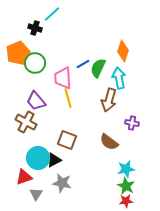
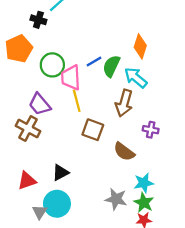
green circle: (35, 63) -> (52, 65), moved
cyan arrow: (119, 78) -> (136, 78), turned -40
brown square: (67, 140) -> (93, 130), moved
cyan circle: (38, 158) -> (57, 204), moved
red triangle: (24, 177) -> (27, 181), moved
gray star: (62, 183) -> (116, 199), moved

